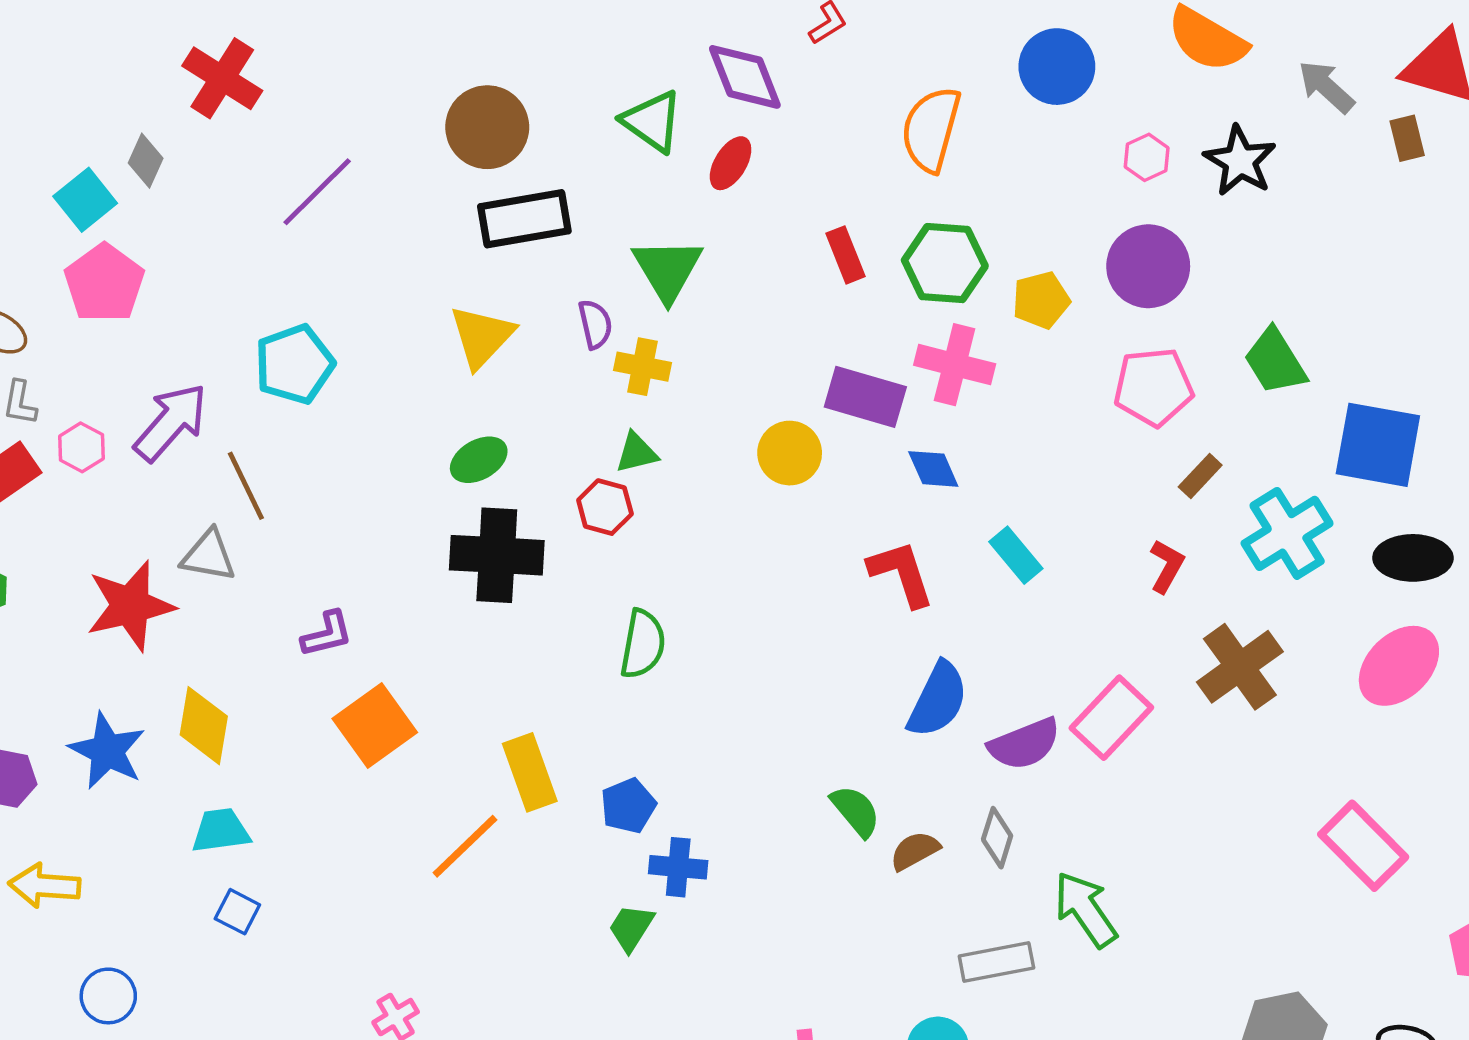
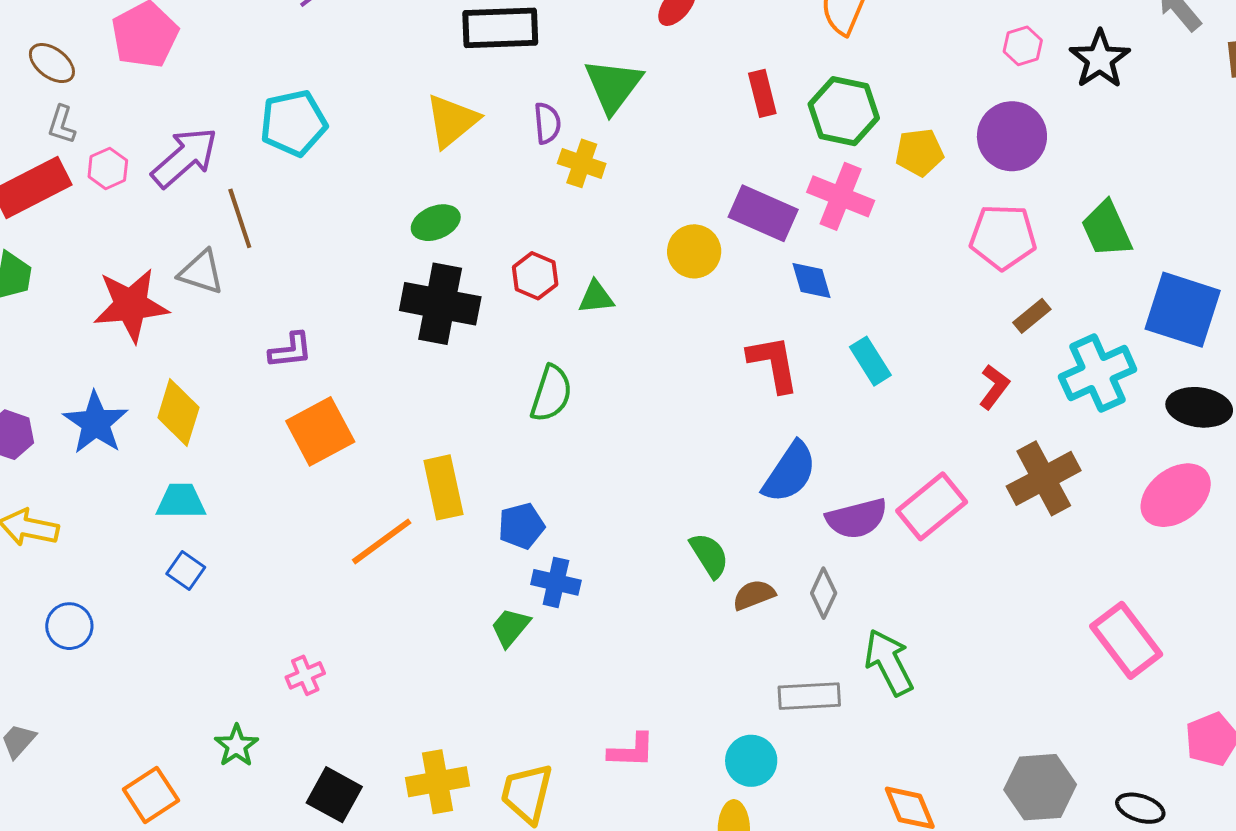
green triangle: (636, 453) -> (596, 297), moved

